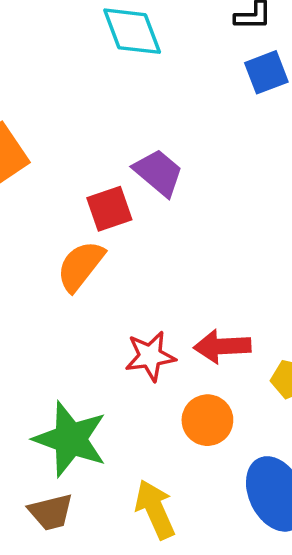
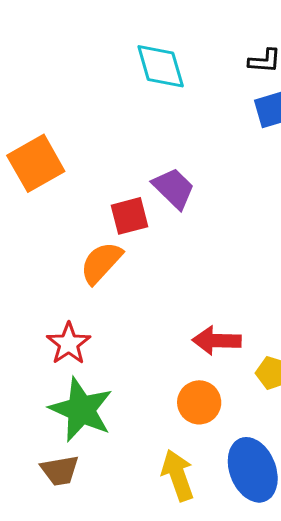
red star: (150, 356) -> (69, 344), moved, turned -30
yellow arrow: (155, 509) -> (178, 475), moved

